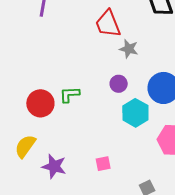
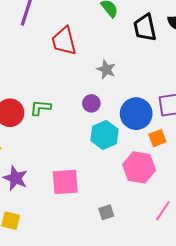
red trapezoid: (108, 24) -> (64, 41), moved
pink square: (103, 164) -> (65, 182), size x1.8

